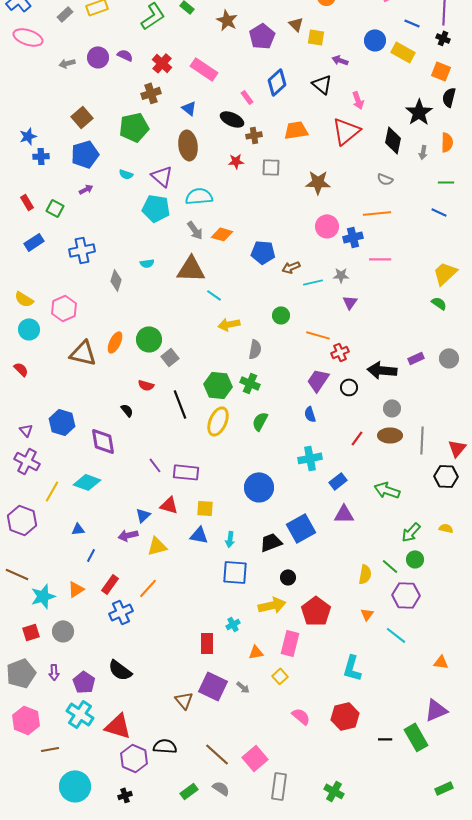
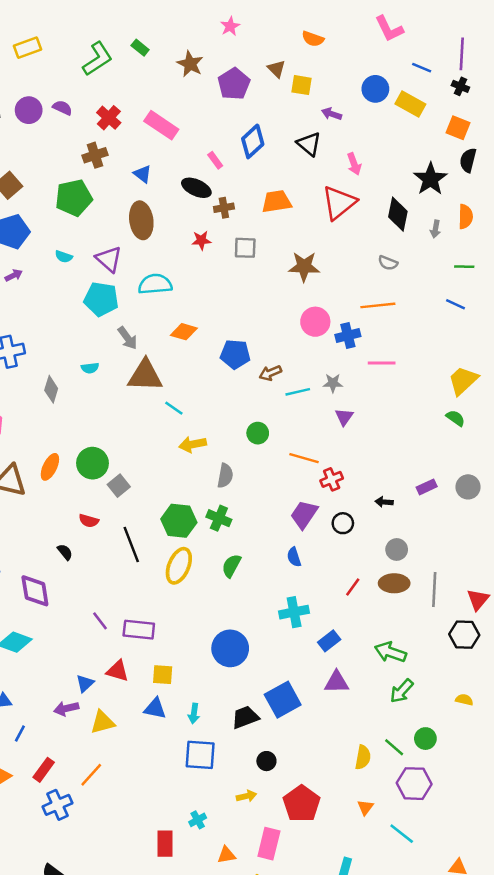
gray arrow: (195, 230) -> (128, 338), moved
black arrow: (382, 370) -> (384, 502), size x0.5
green arrow: (411, 532) -> (402, 691), moved
yellow arrow: (272, 605) -> (246, 796), size x0.6

